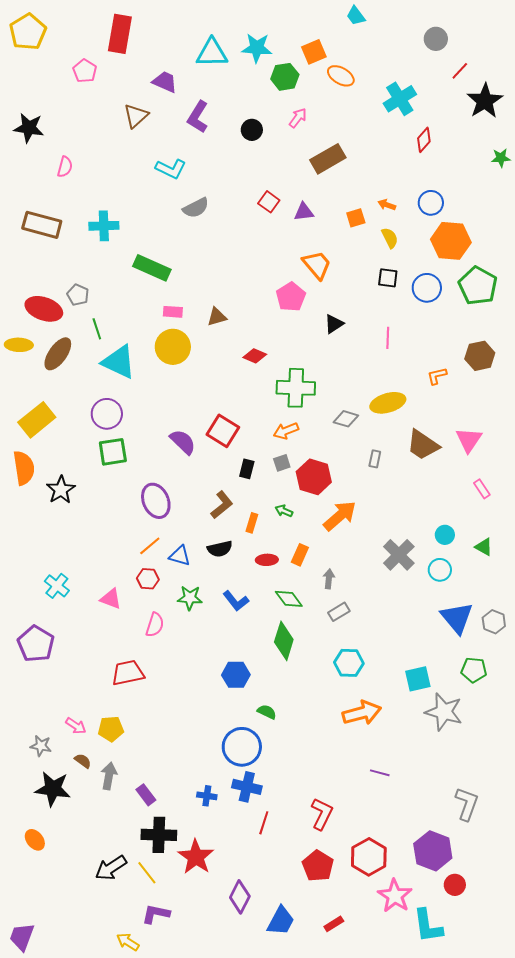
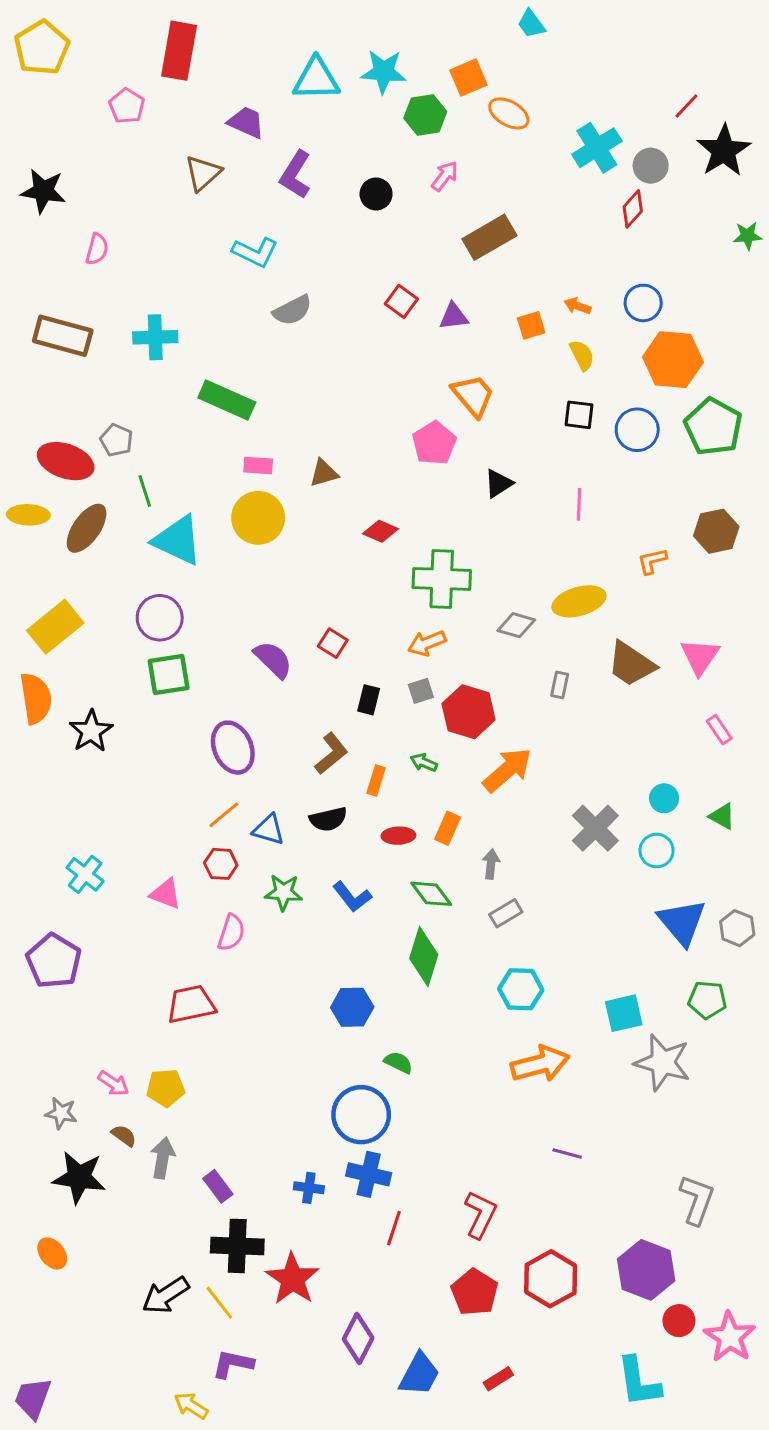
gray circle: (436, 39) -> (651, 166), moved
red square: (223, 431) -> (333, 643), size x0.6
pink star: (395, 896) -> (730, 1337), moved

